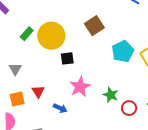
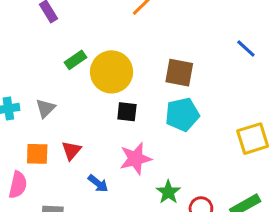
brown square: (94, 26) -> (179, 73), turned 30
cyan pentagon: (123, 51) -> (182, 114), moved
green star: (111, 95) -> (168, 192), moved

